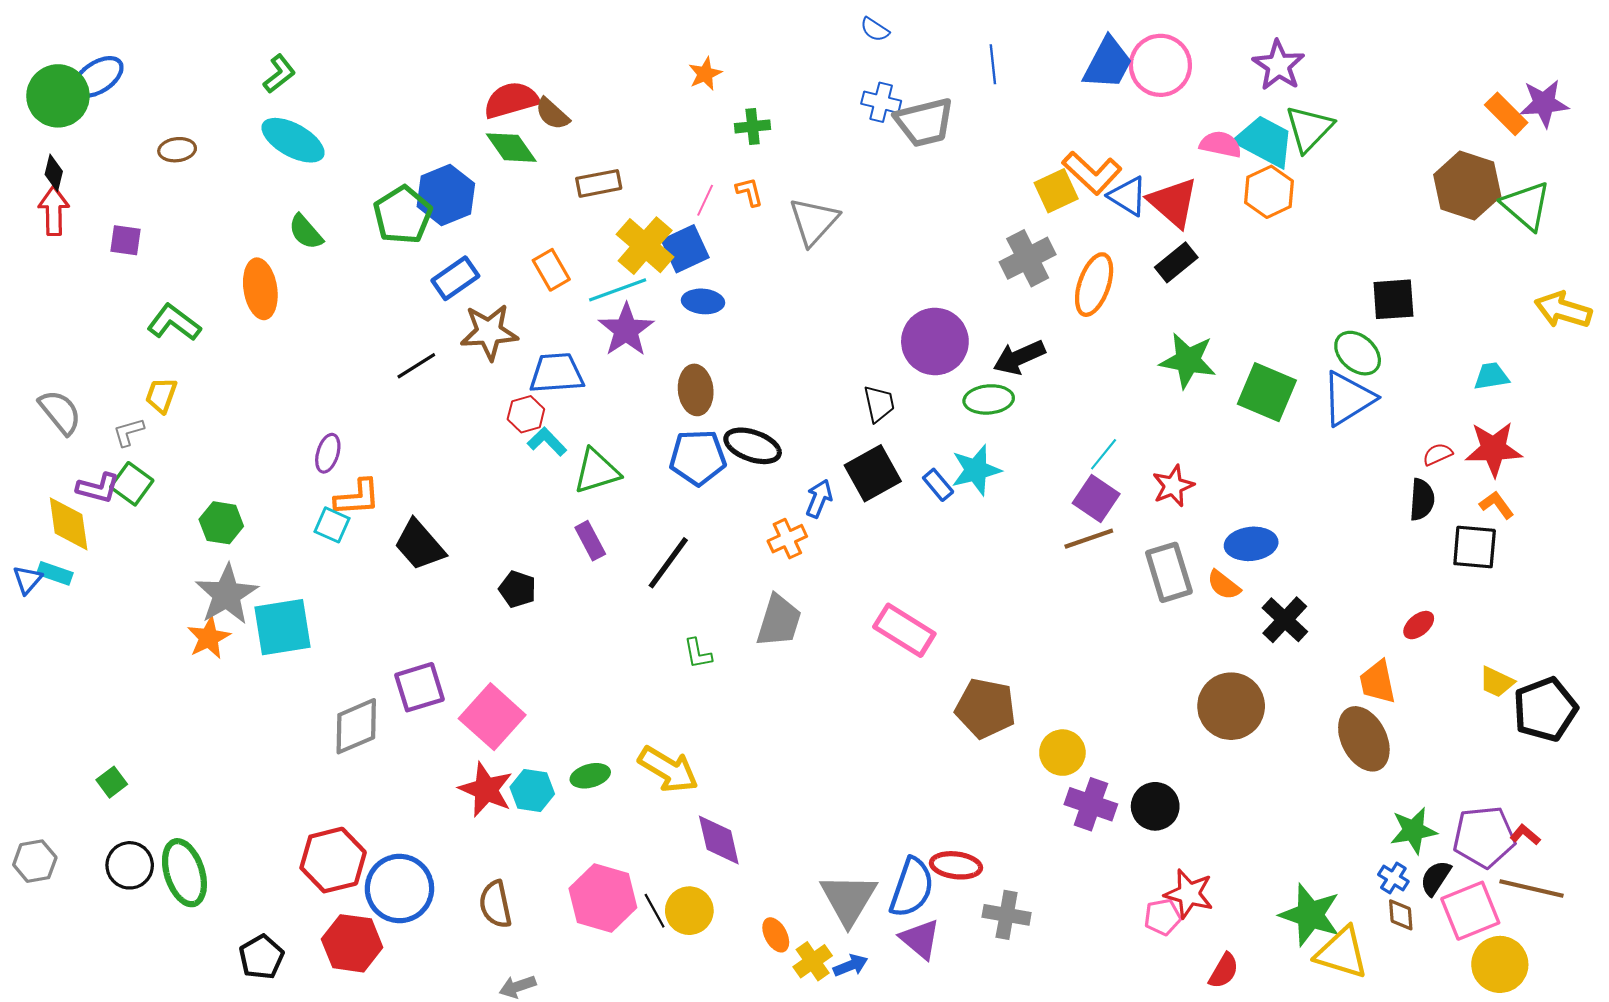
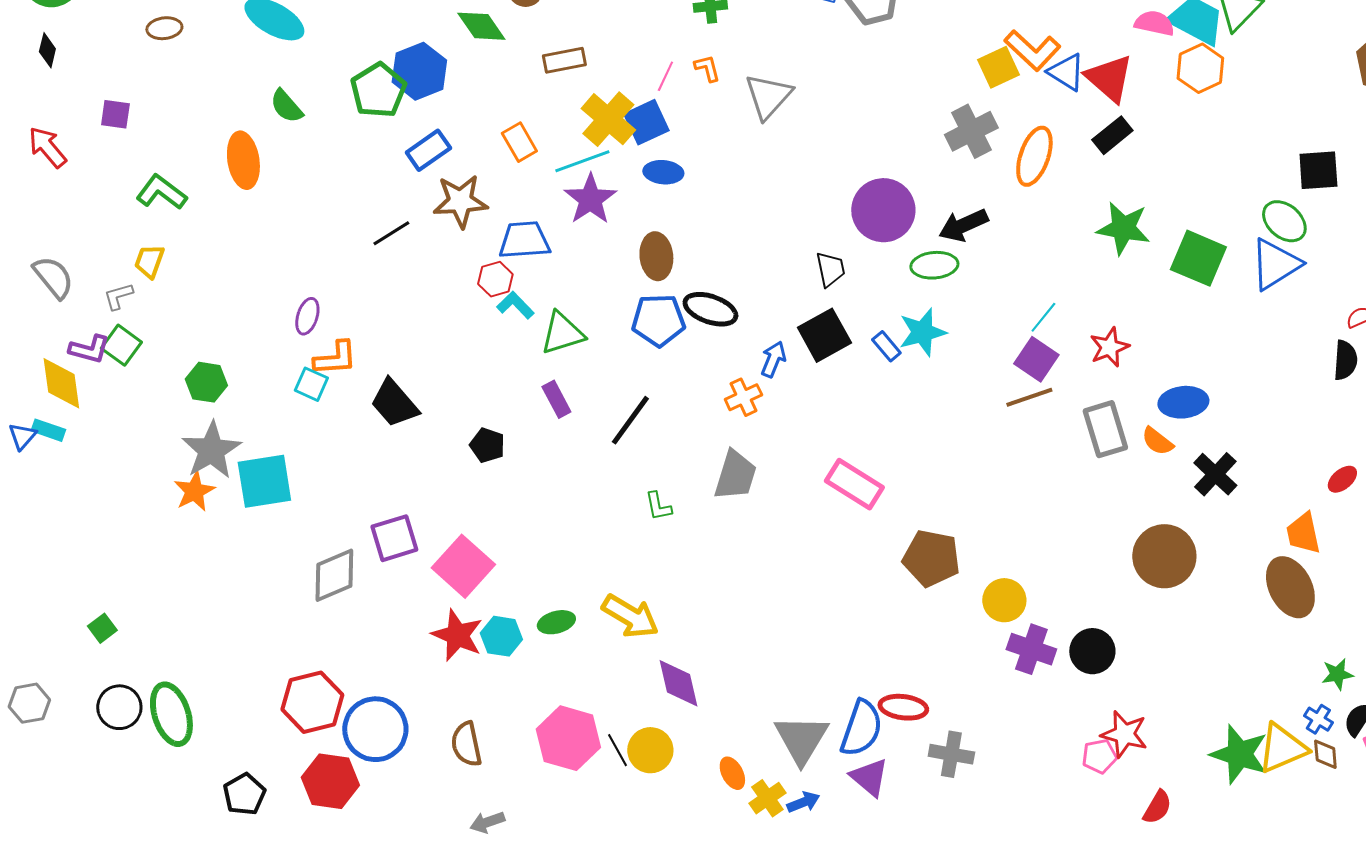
red arrow: (54, 211) -> (47, 147), moved, turned -39
green star: (1413, 831) -> (1337, 674), size x0.7
yellow triangle: (1342, 953) -> (1282, 748), moved, turned -40

